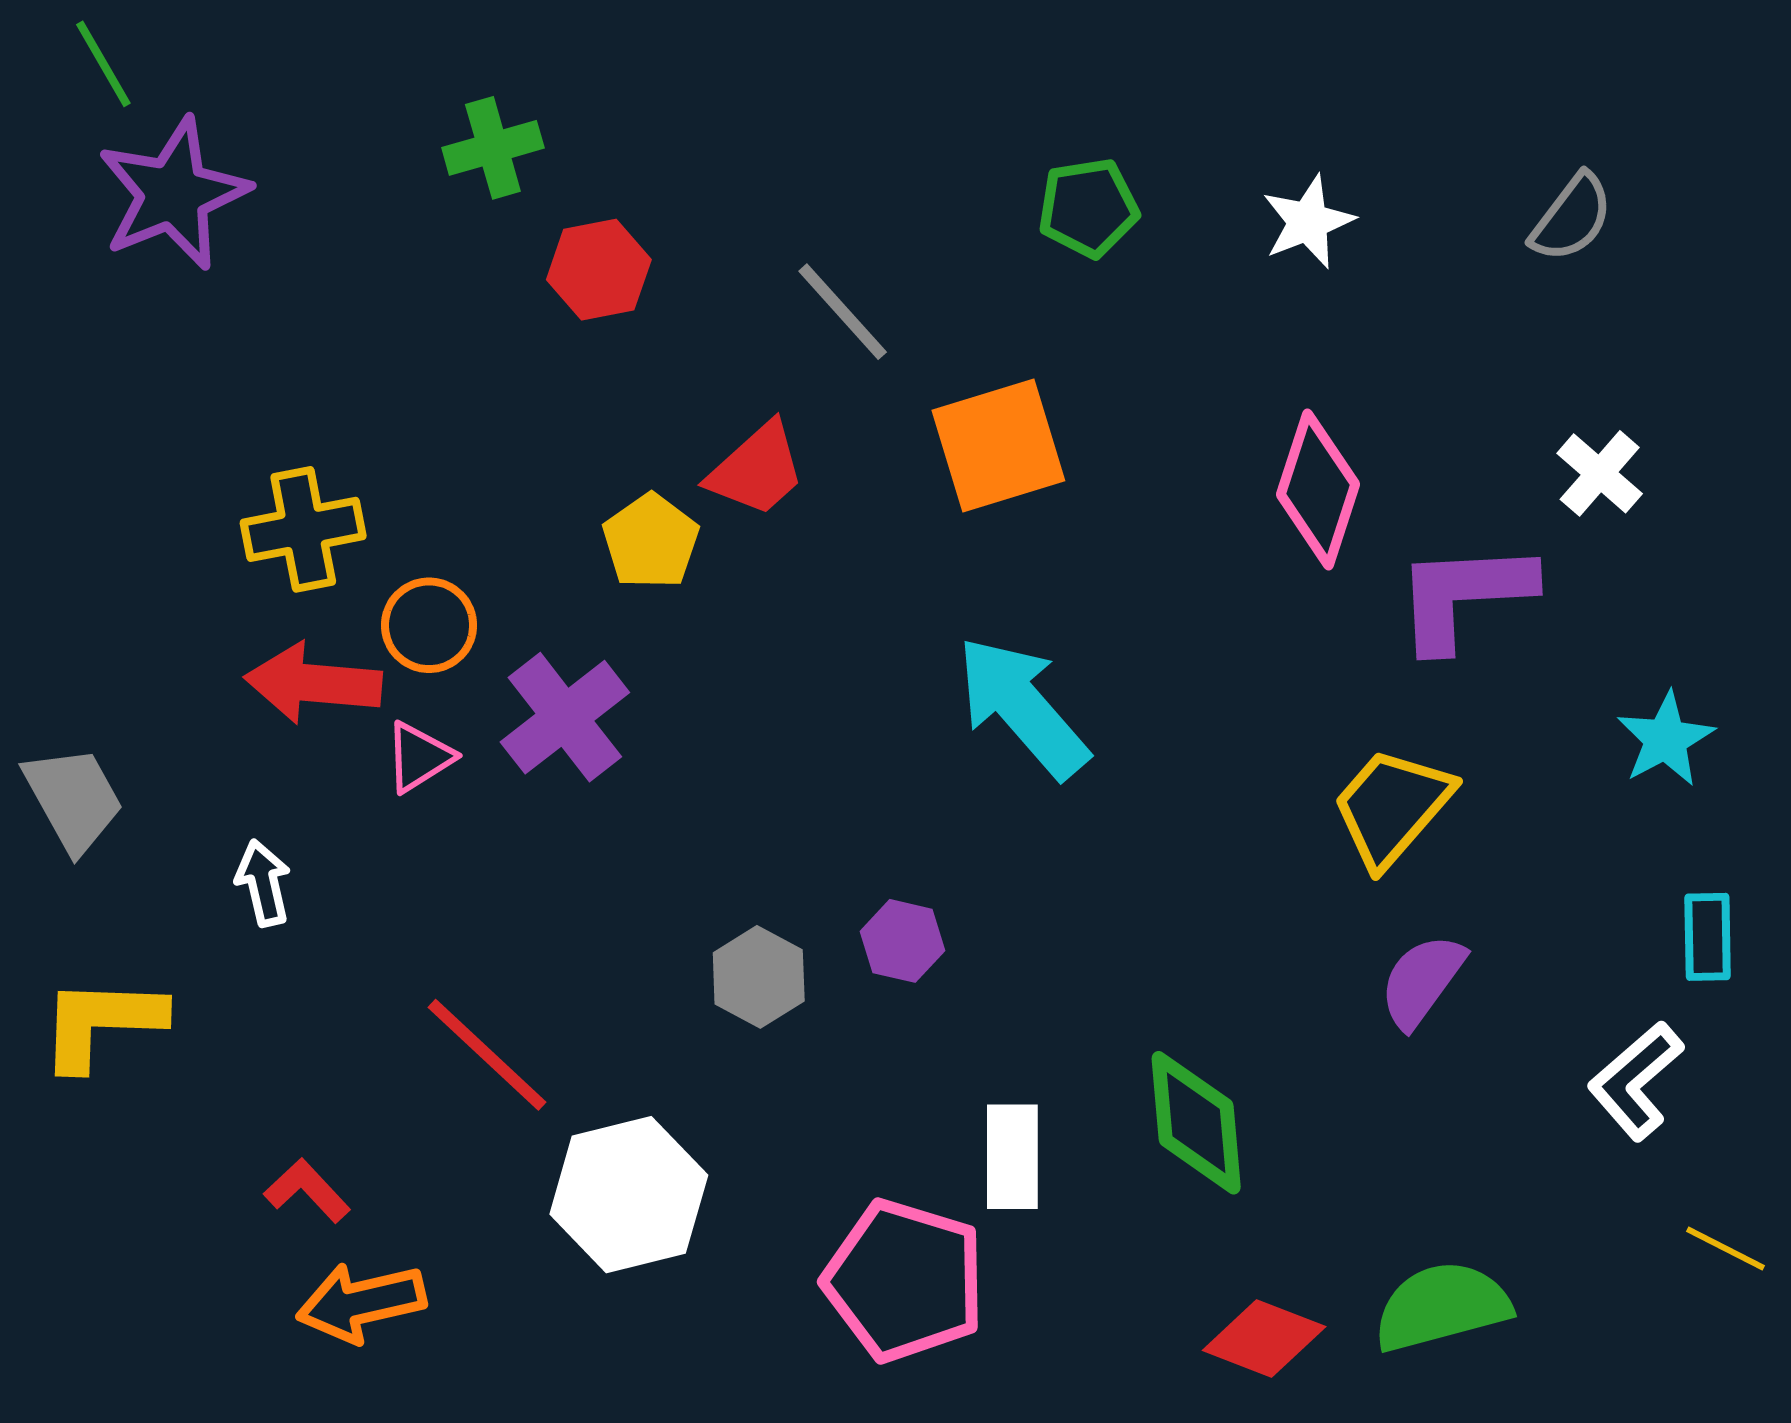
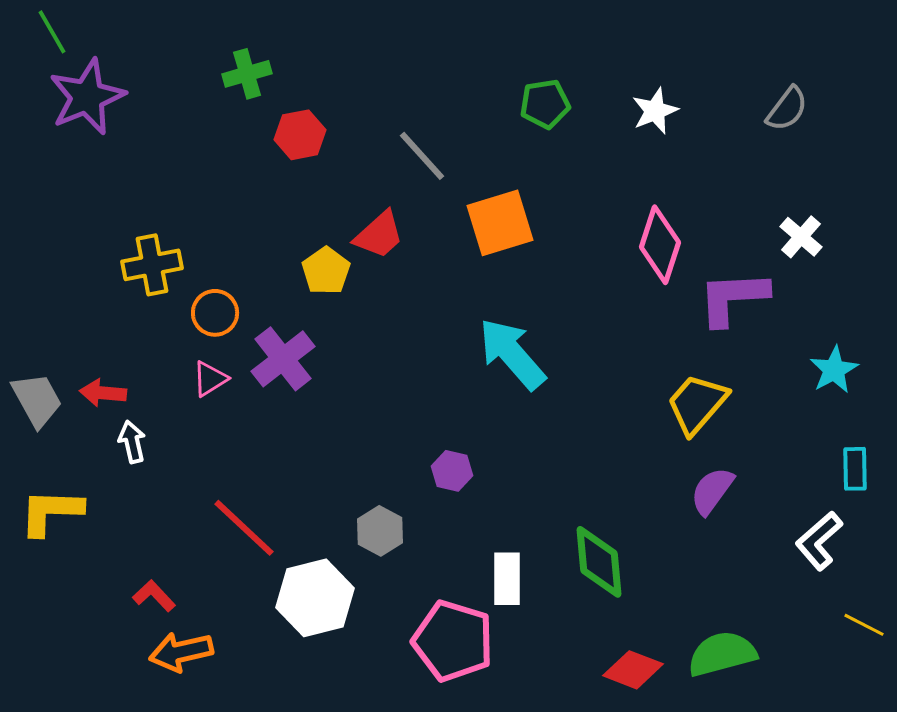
red arrow: (313, 683) -> (103, 393), moved, size x0.7
gray hexagon: (759, 977) -> (380, 531), moved

